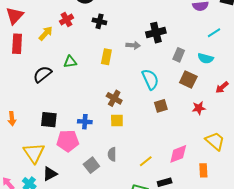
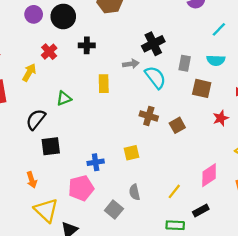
cyan semicircle: (150, 79) -> (155, 77), moved
brown cross: (114, 98) -> (149, 116), moved
orange arrow: (12, 119) -> (32, 180), moved
black square: (49, 120) -> (51, 146), moved

